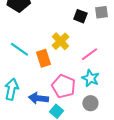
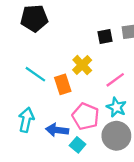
black square: (80, 16) -> (105, 37), turned -32
gray circle: (90, 103) -> (116, 136), size x1.6

